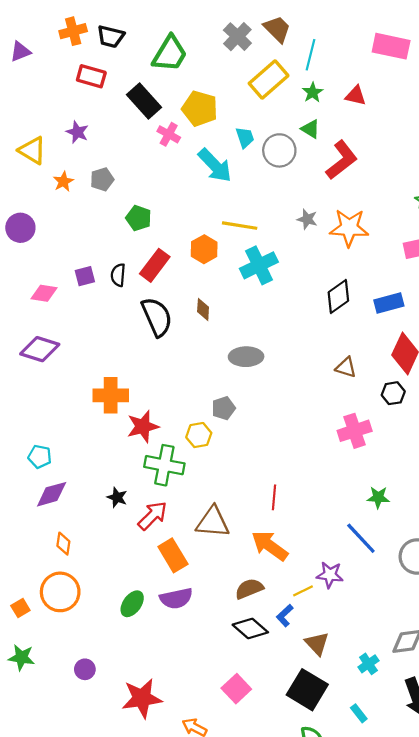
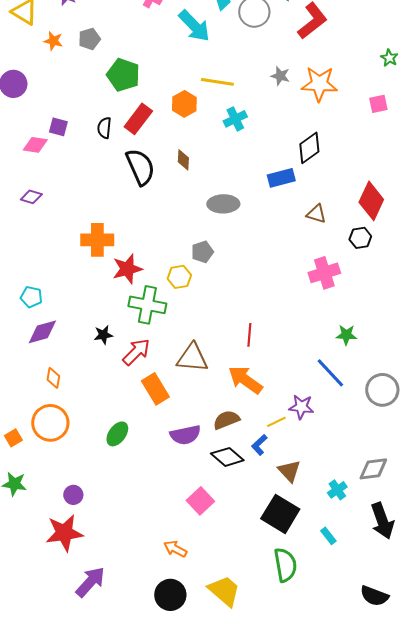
orange star: (63, 182) -> (53, 41), turned -30
green pentagon: (139, 218) -> (123, 75), size x1.4
cyan cross: (259, 265) -> (235, 119), size x0.7
purple square: (85, 276) -> (58, 127), moved, turned 30
blue rectangle: (389, 303) -> (281, 178), moved
purple diamond: (40, 349) -> (31, 197), size x0.6
black star: (117, 497) -> (103, 335), turned -30
purple semicircle: (176, 598) -> (185, 435), moved
pink square: (236, 689) -> (200, 501), moved
red star: (142, 698) -> (64, 533), moved

